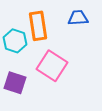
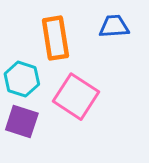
cyan hexagon: (15, 41) -> (22, 79), moved

